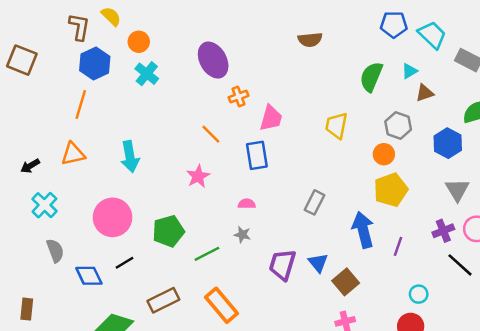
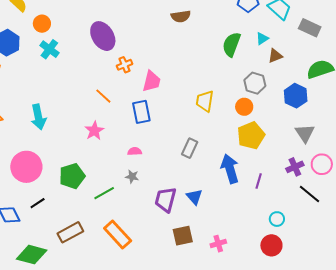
yellow trapezoid: (336, 126) -> (205, 101), moved
brown square: (346, 282) -> (183, 236), moved, turned 30

